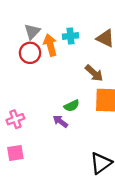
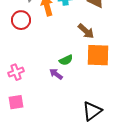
red circle: (30, 53) -> (21, 20), moved

